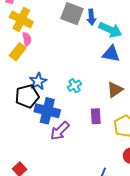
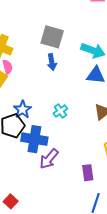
blue arrow: (91, 17) -> (52, 62), moved
purple rectangle: (96, 116) -> (88, 173), moved

